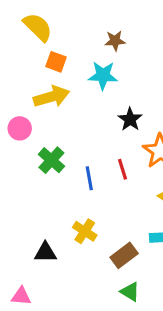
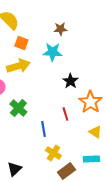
blue line: (89, 178) -> (43, 129), moved
yellow cross: (85, 231) -> (53, 153), moved
black triangle: (45, 252) -> (14, 169), turned -42

